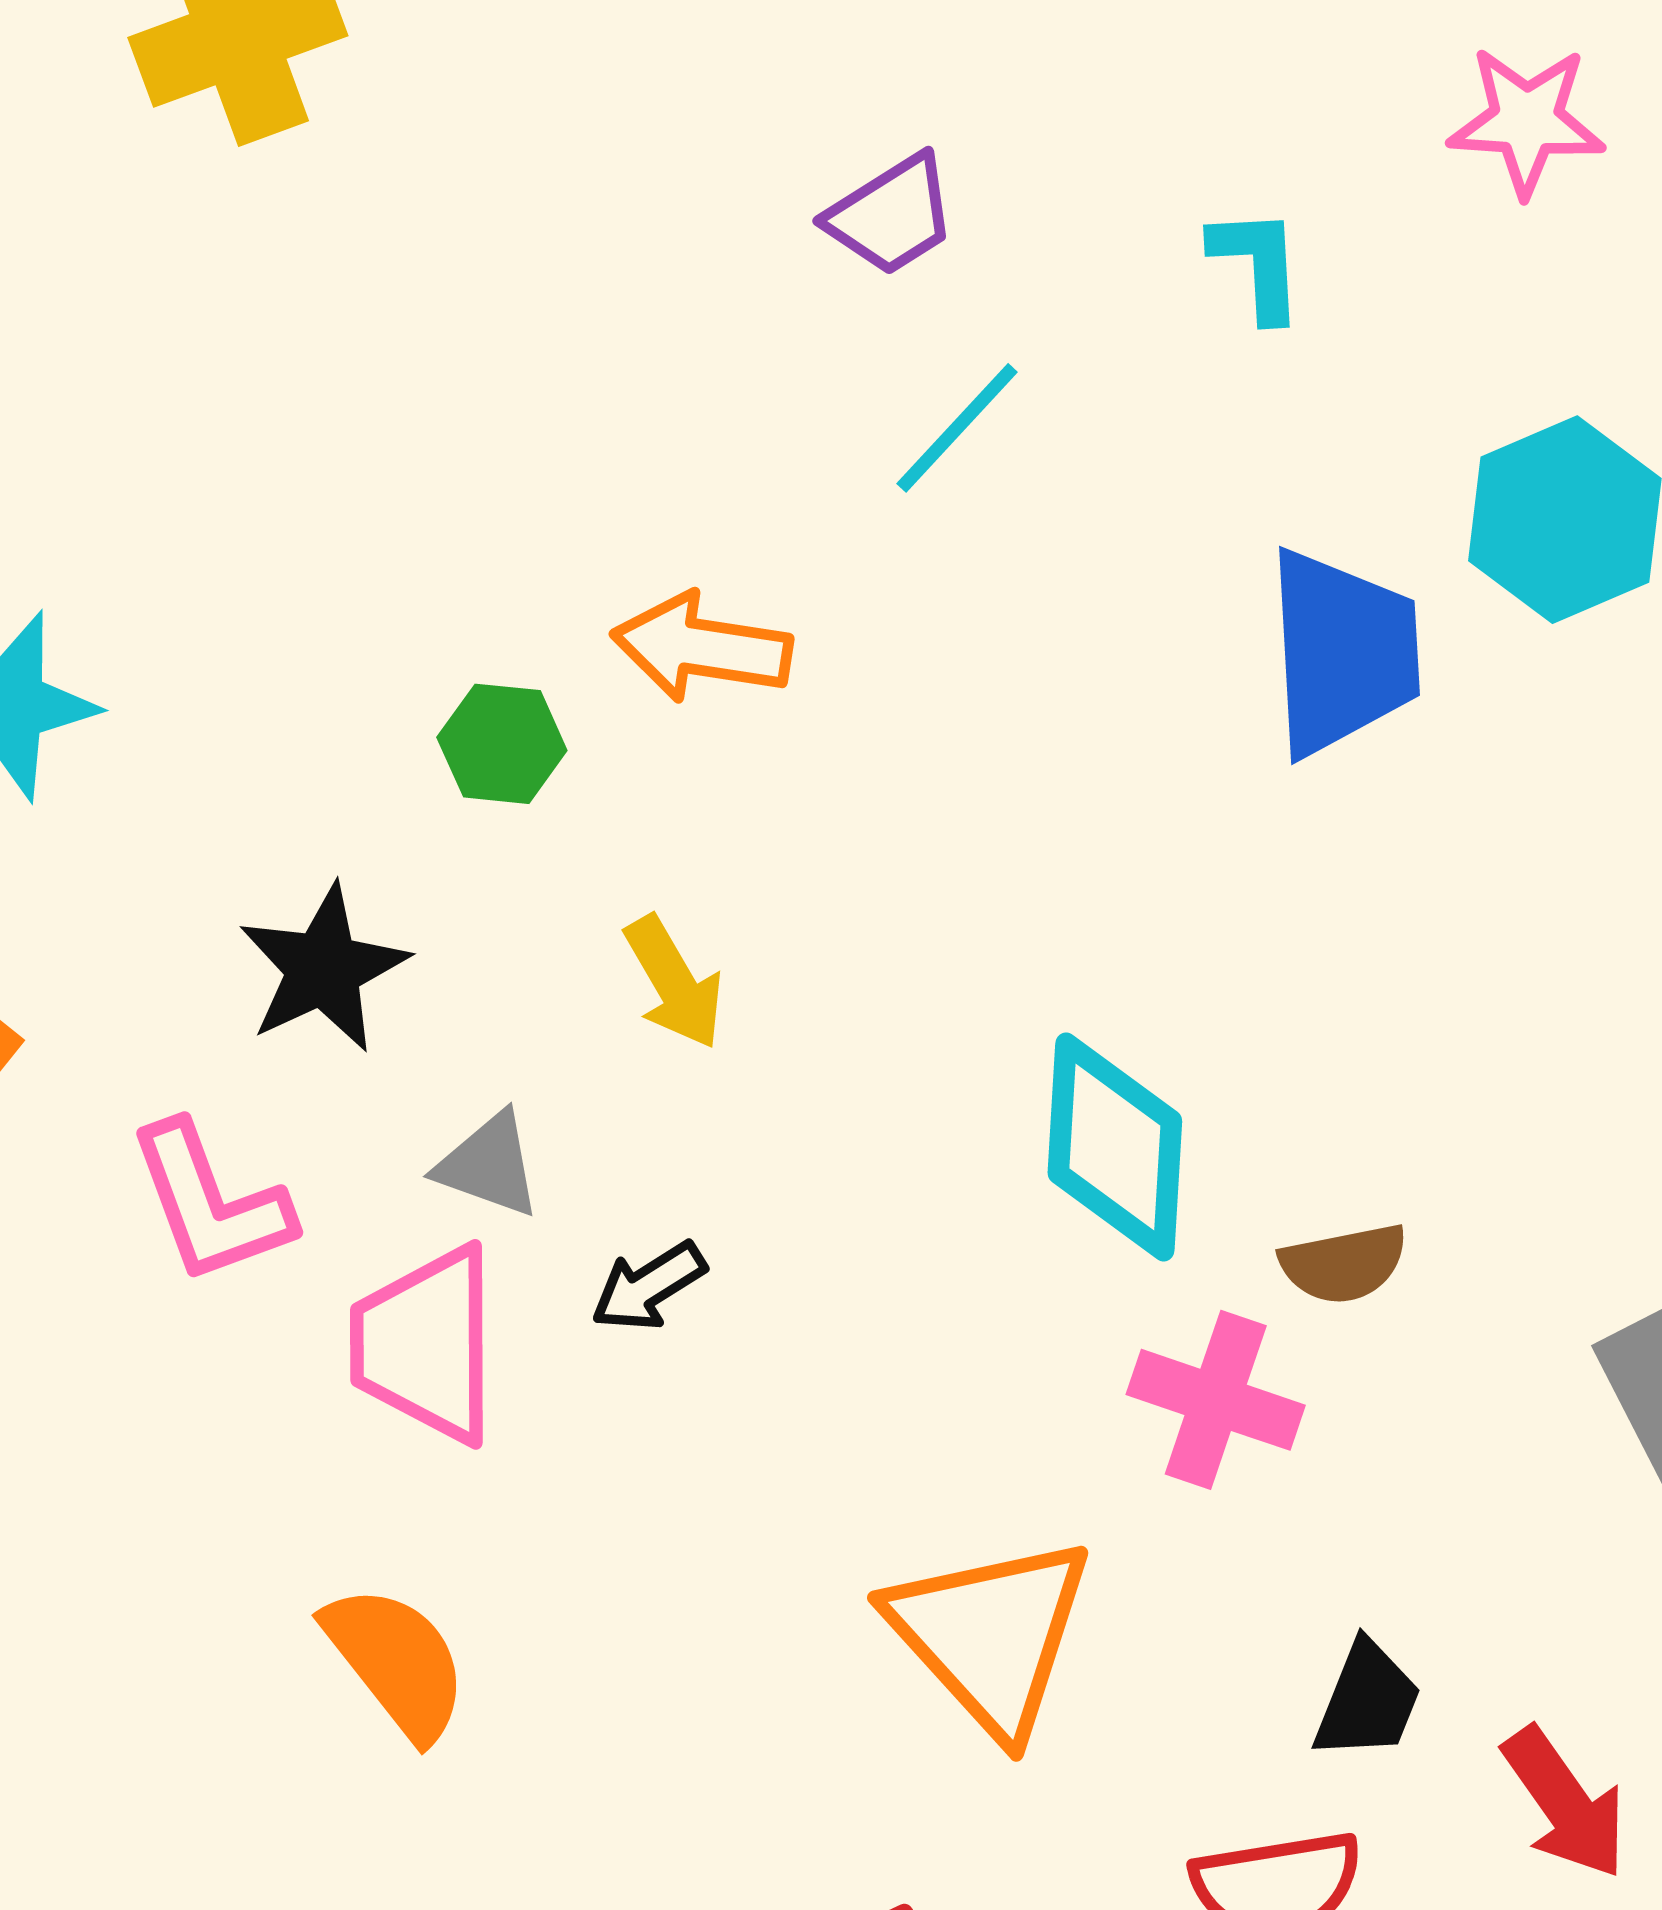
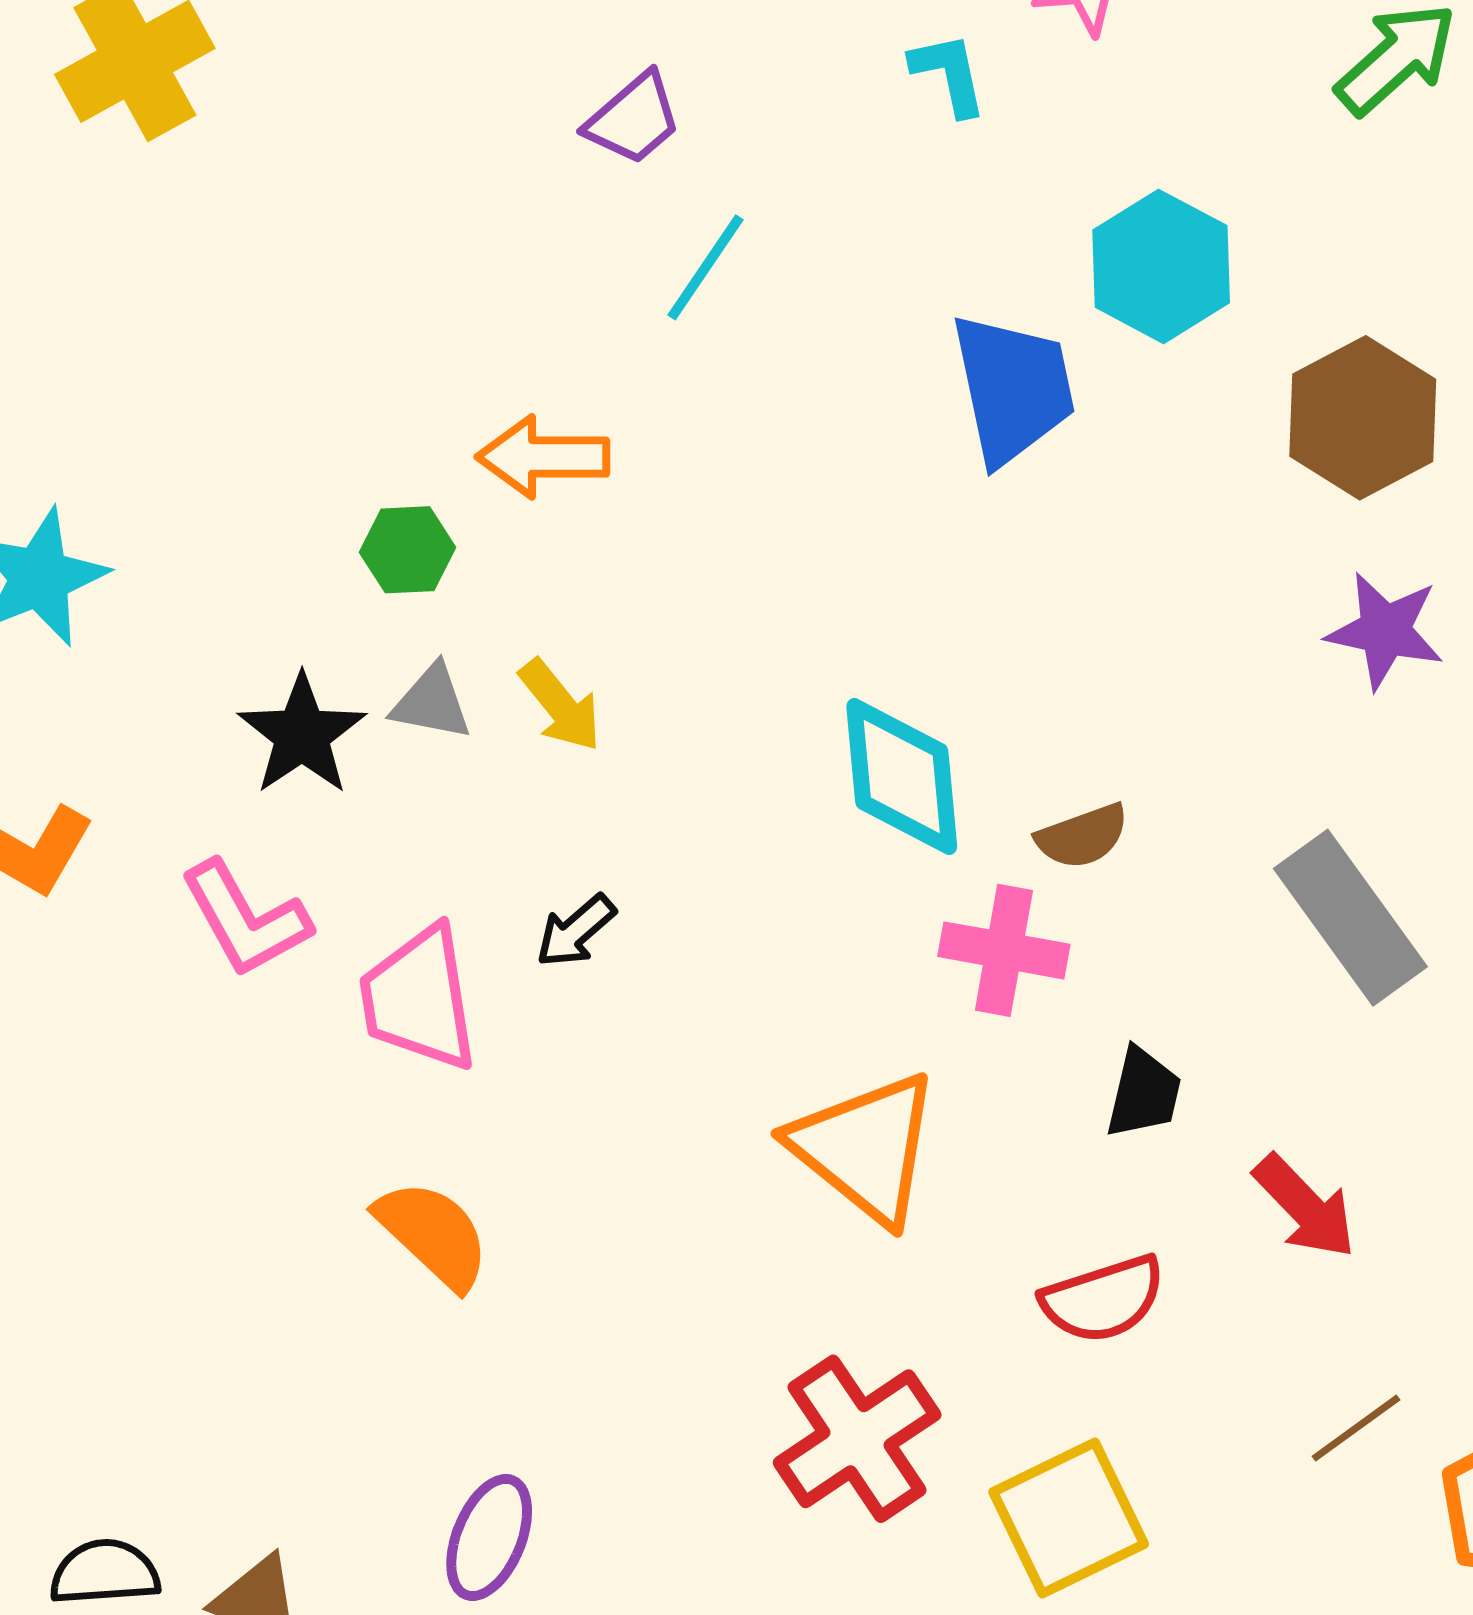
cyan L-shape: (1257, 264) -> (949, 74), moved
gray triangle: (489, 1165) -> (432, 702), moved
black trapezoid: (1367, 1701) -> (1144, 1093), moved

